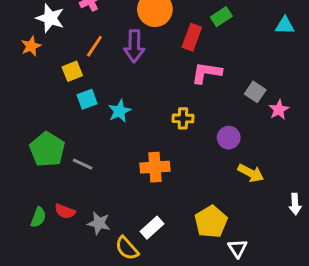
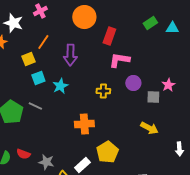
green rectangle: (221, 17) -> (150, 23), moved
purple arrow: (134, 46) -> (70, 55), moved
gray square: (255, 92) -> (153, 97), moved, turned -32
purple circle: (229, 138) -> (133, 83), moved
gray line: (83, 164) -> (35, 106), moved
yellow pentagon: (211, 222) -> (107, 152), moved

